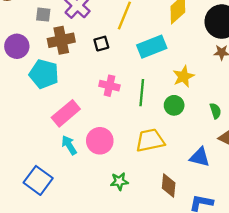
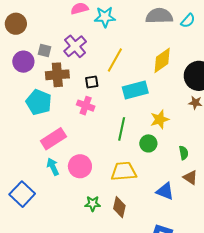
purple circle: (17, 46) -> (23, 62), moved
pink cross: (109, 86) -> (86, 106), moved
brown diamond: (169, 185) -> (119, 207), moved

